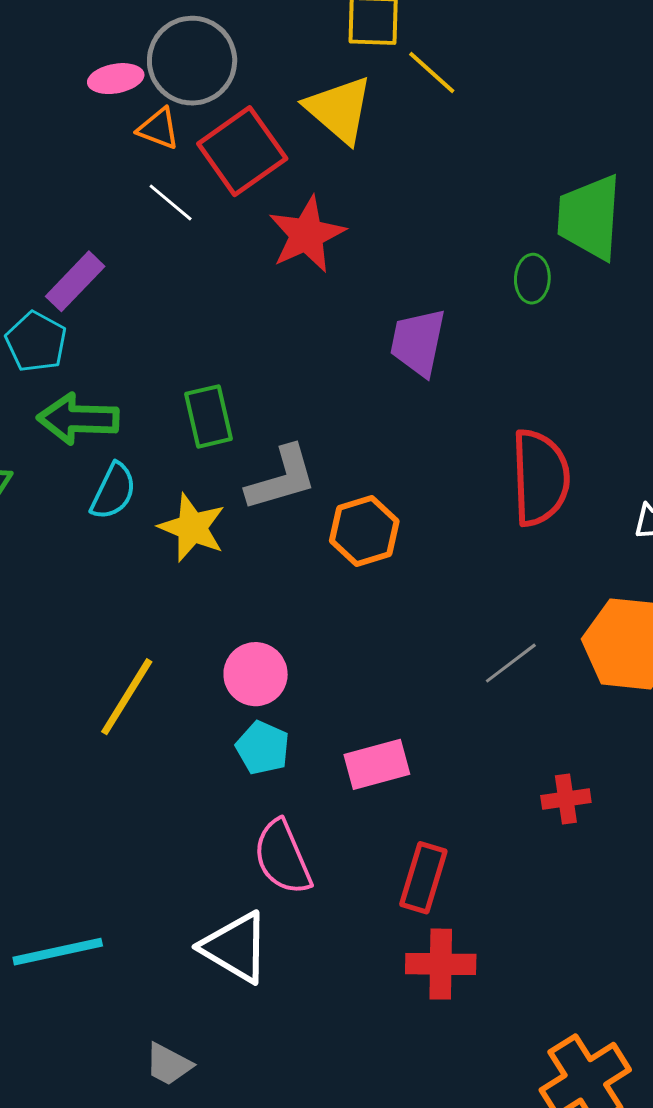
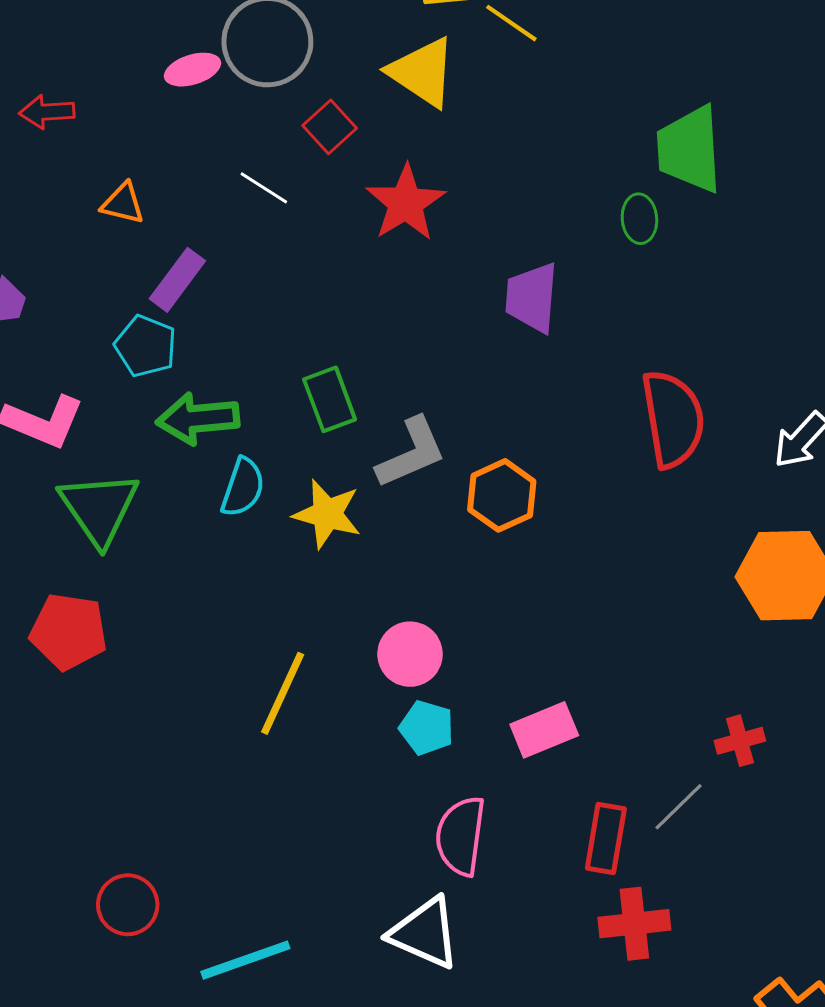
orange triangle: (158, 129) -> (123, 203), moved
red square: (242, 151) -> (330, 127), size x0.6
gray line: (511, 663) -> (678, 807), moved
pink semicircle: (282, 857) -> (461, 836), turned 38

